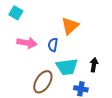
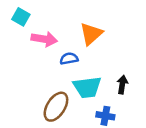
pink arrow: (27, 43) -> (44, 39), moved
blue semicircle: (53, 45) -> (69, 59), turned 72

